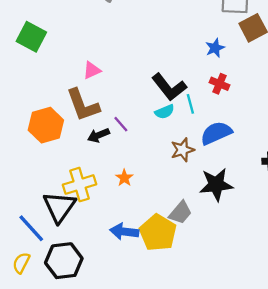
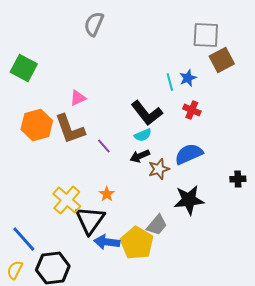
cyan line: (190, 104) -> (170, 82), moved
orange hexagon: (46, 125) -> (37, 125), moved
black arrow: (99, 135) -> (140, 156), moved
yellow cross: (80, 185) -> (67, 200), turned -32
black triangle: (59, 207) -> (90, 220), moved

